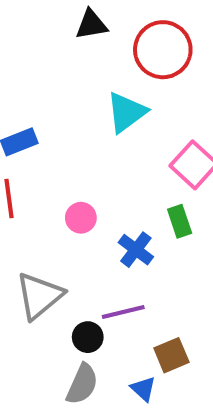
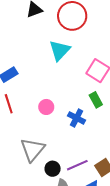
purple line: (123, 312) -> (77, 165), moved
black circle: (88, 337) -> (53, 169), moved

